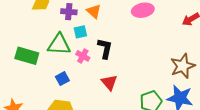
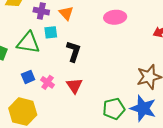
pink cross: (83, 56) -> (48, 82), moved

